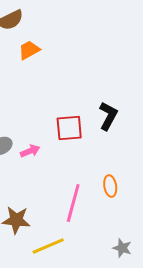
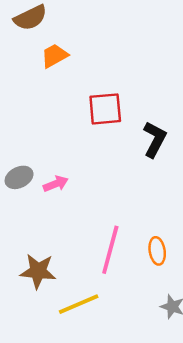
red square: (69, 128) -> (105, 109), moved
orange ellipse: (110, 186) -> (157, 251), moved

